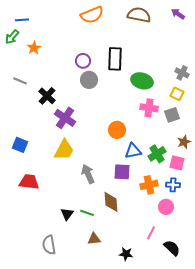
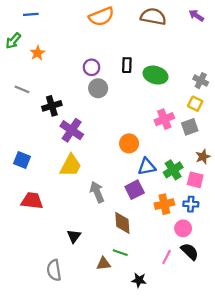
blue line: (22, 20) -> (31, 14), moved
black rectangle: (115, 59) -> (127, 65), size x0.6
green ellipse: (142, 81) -> (155, 75), moved
black cross: (47, 96) -> (52, 106), turned 30
pink cross: (149, 108) -> (164, 119), turned -30
purple square: (122, 172) -> (135, 190), turned -30
green line: (87, 213) -> (120, 253), moved
black semicircle: (172, 248) -> (190, 252), moved

